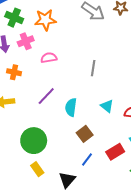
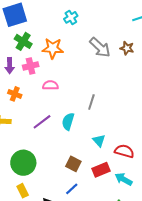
cyan semicircle: (71, 107) -> (68, 121), moved
brown square: (85, 134) -> (73, 164), turned -35
red rectangle: (115, 152) -> (101, 170), moved

